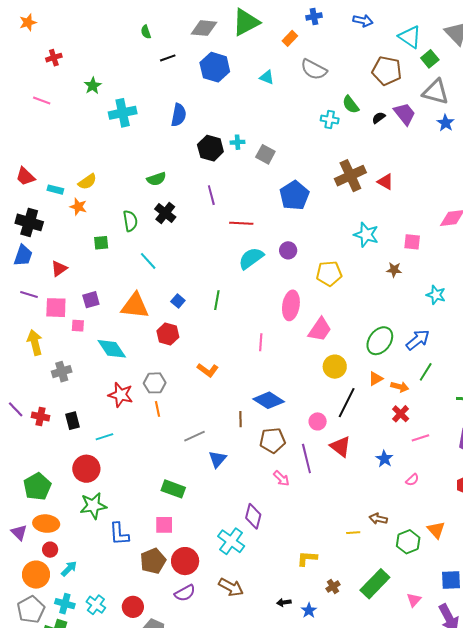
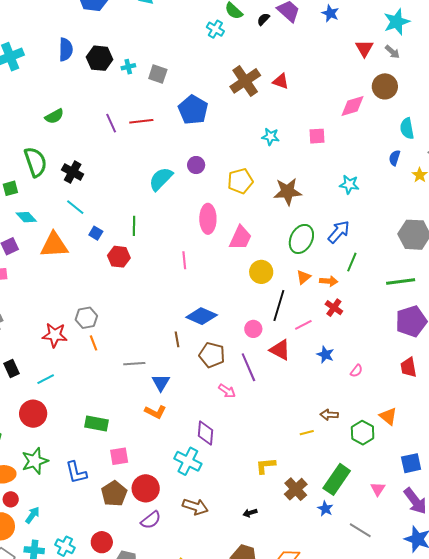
cyan cross: (330, 120) -> (215, 29), turned 30
black hexagon: (210, 148) -> (100, 58), moved
black cross: (165, 213) -> (73, 172), moved
green semicircle: (130, 221) -> (35, 162), size x1.4
red line: (241, 223) -> (141, 121), moved
cyan star: (366, 235) -> (270, 137), size x0.7
cyan line: (148, 261) -> (75, 207), moved
brown star: (394, 270) -> (288, 192), moved, size x1.8
red hexagon: (168, 334) -> (119, 257), moved
cyan diamond: (112, 349) -> (26, 217), moved, size x0.7
orange L-shape: (208, 370) -> (155, 412), moved
gray line: (194, 436) -> (134, 364), turned 30
pink line: (420, 438) -> (303, 325), moved
brown pentagon: (272, 440) -> (212, 355), turned 30
green rectangle: (173, 489) -> (97, 423), moved
green star: (93, 506) -> (35, 461), moved
brown cross: (333, 587) -> (296, 489), size x1.6
blue star: (309, 610) -> (325, 509), moved

